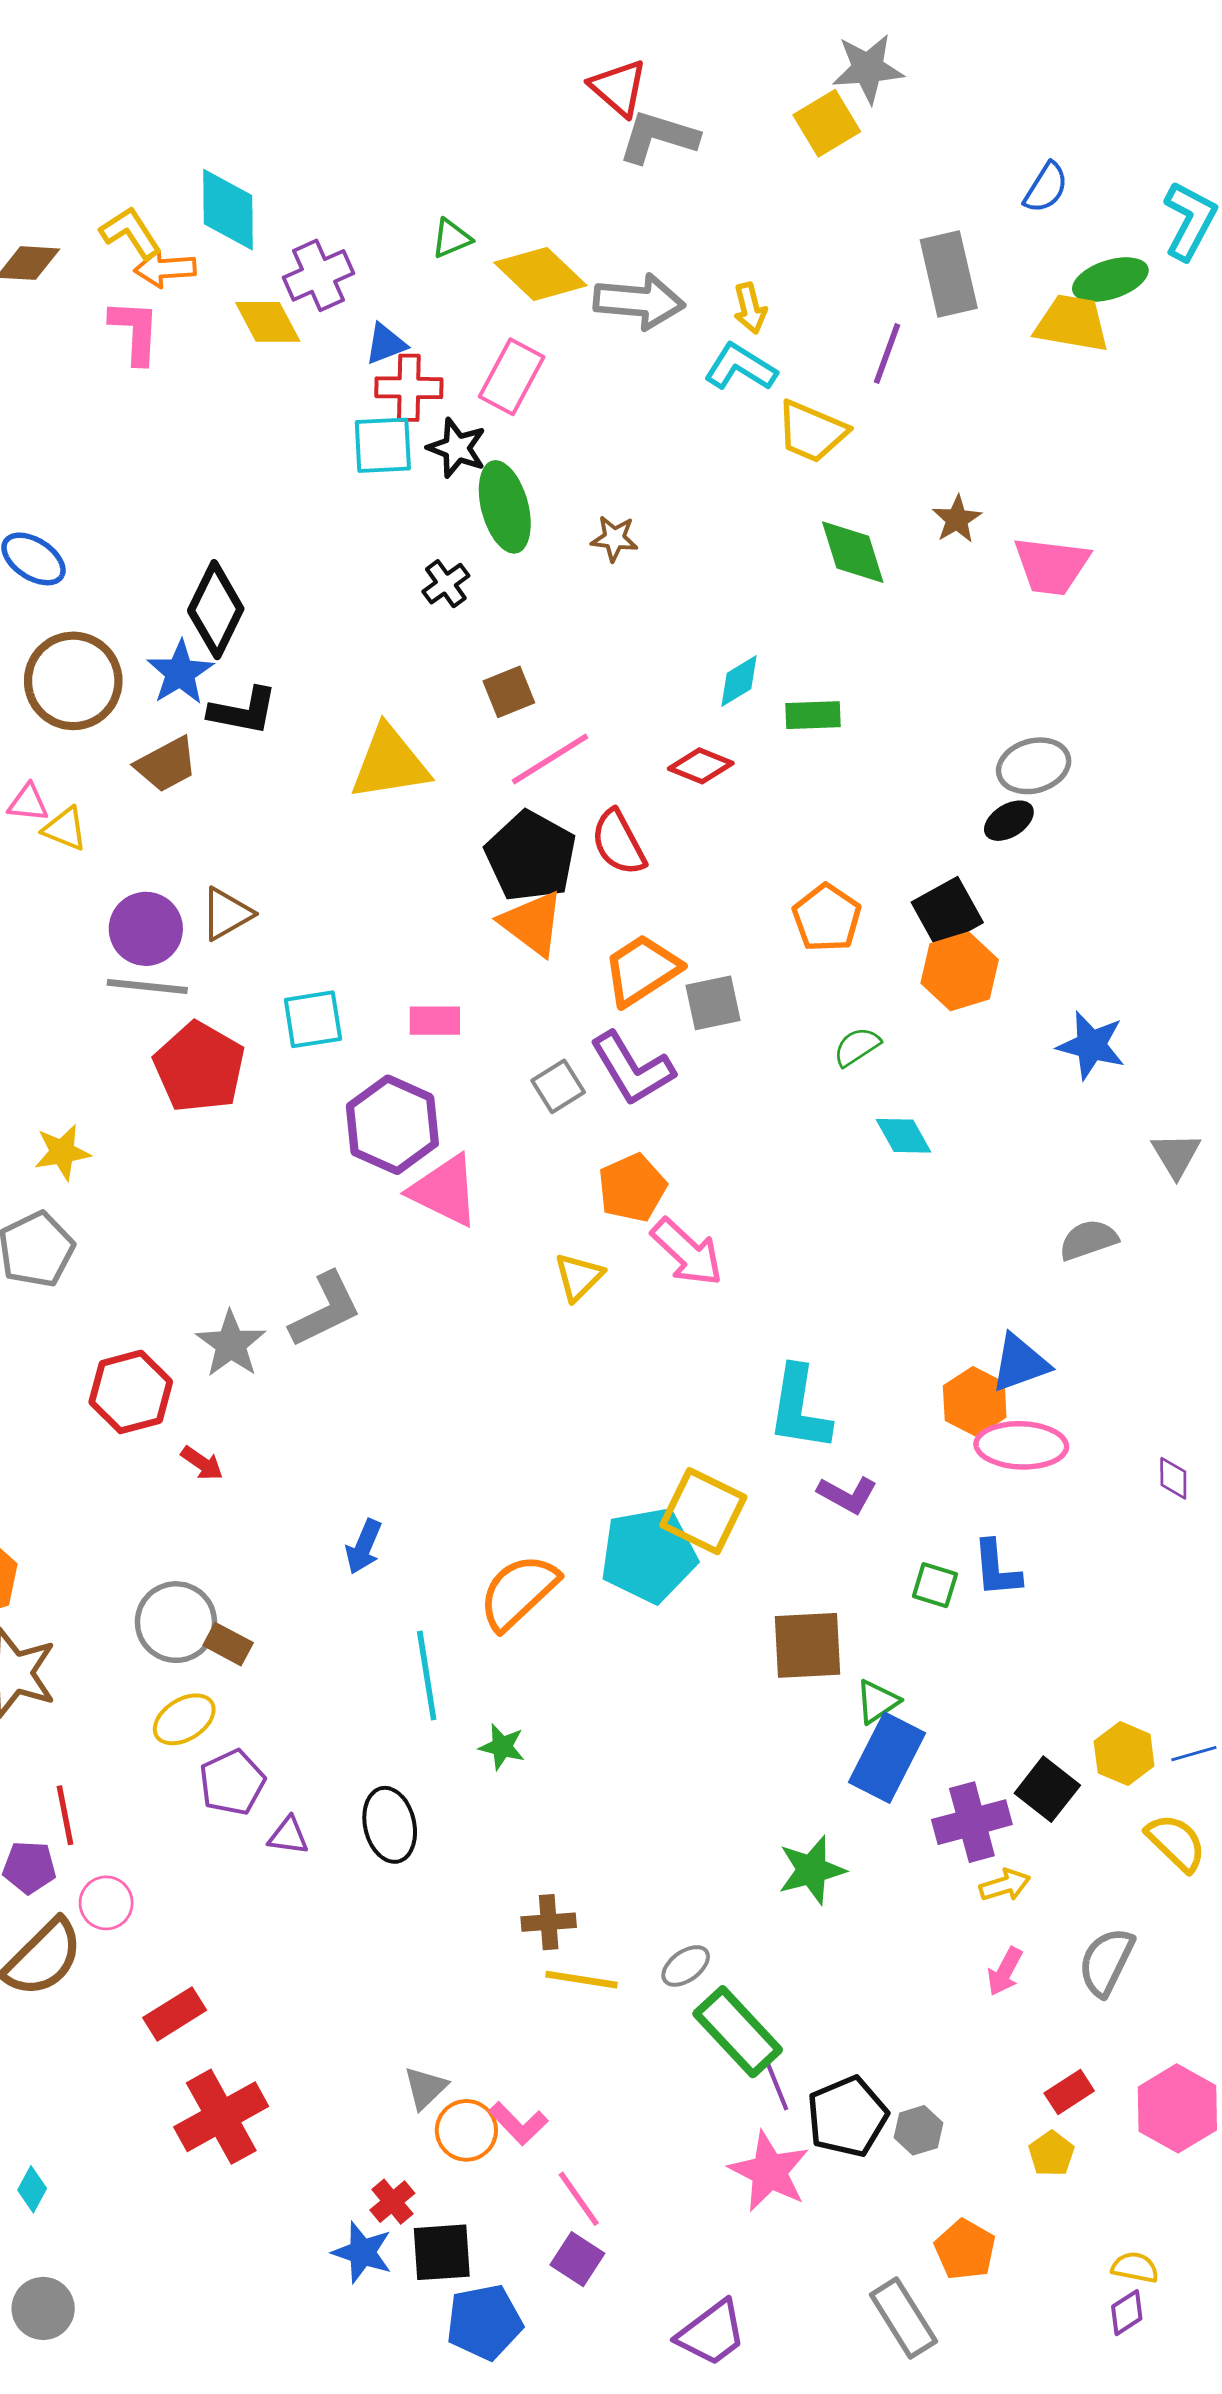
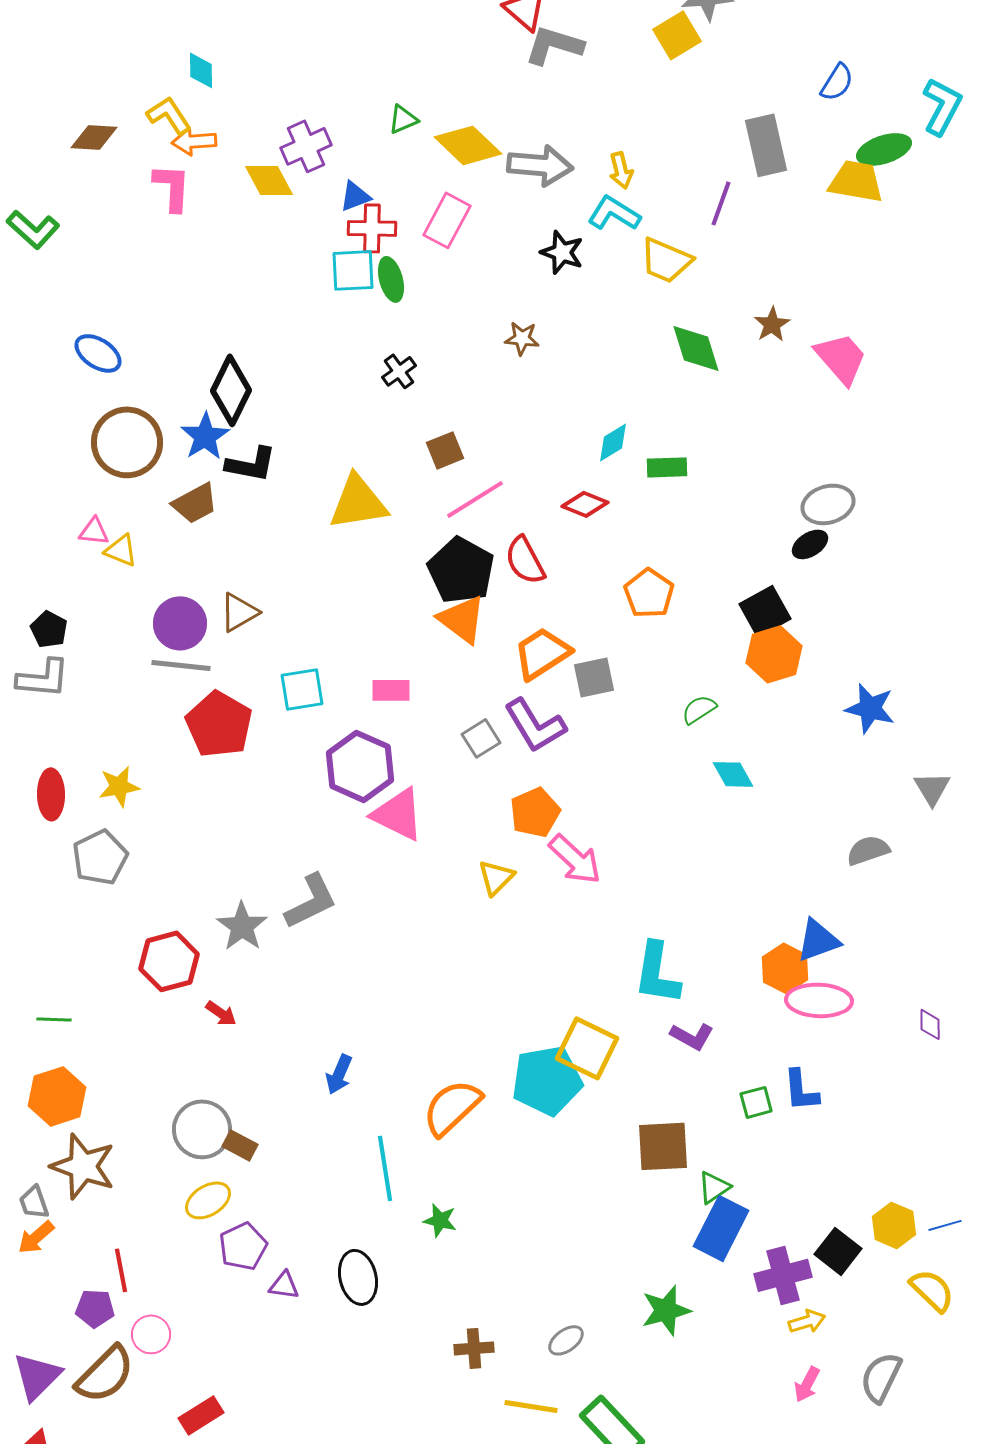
cyan diamond: (228, 210) -> (201, 70), moved, size x0.6
black star: (457, 448) -> (562, 252), moved
green ellipse: (505, 507) -> (391, 279), moved, size x0.7
pink trapezoid: (1051, 566) -> (841, 358), turned -138
orange pentagon: (827, 918) -> (649, 593), moved
green square: (935, 1585) -> (756, 1102), turned -32
gray ellipse: (686, 1966) -> (566, 1340), moved
yellow line: (581, 1980) -> (531, 1406), moved

